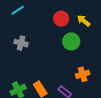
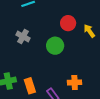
green circle: (71, 41) -> (55, 46), moved

